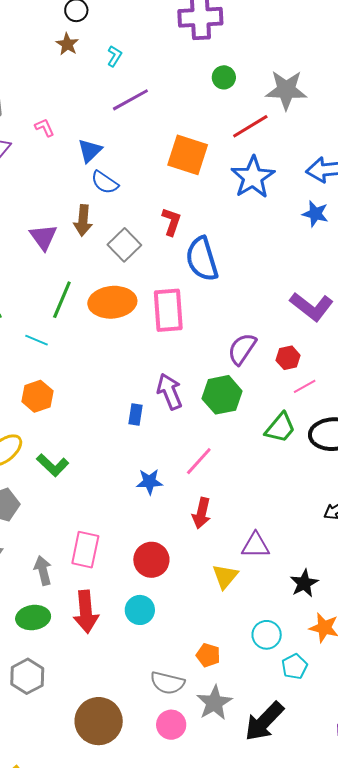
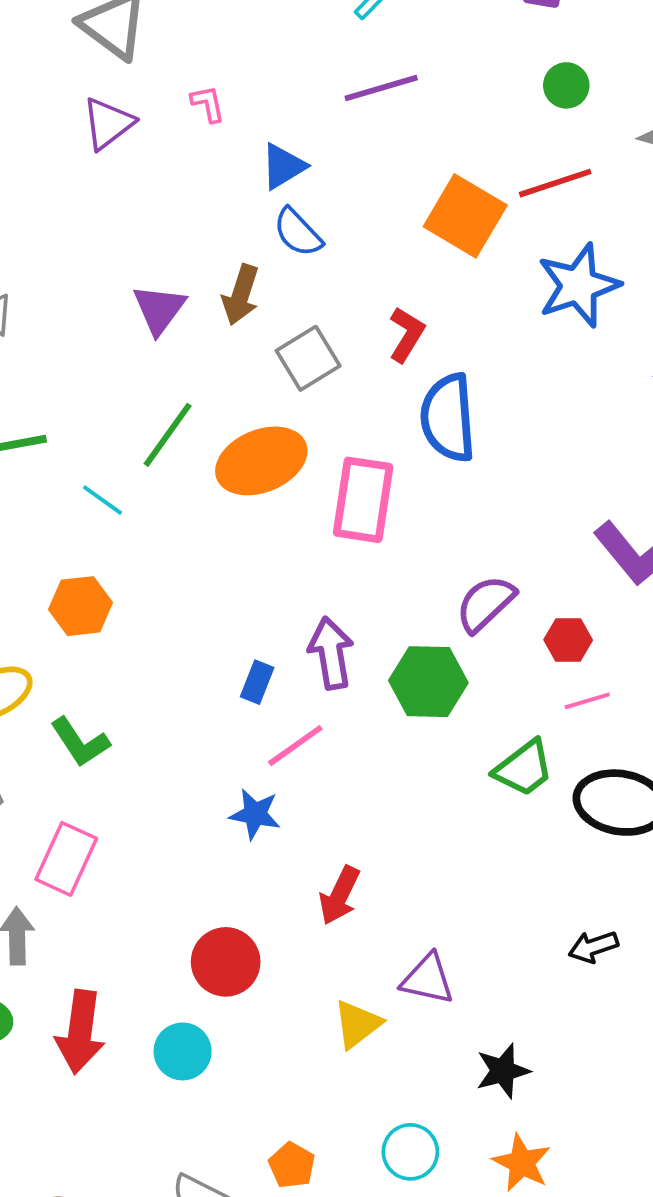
red line: (250, 126) -> (555, 183), moved
orange ellipse: (112, 302) -> (261, 461), turned -30
pink line: (199, 461) -> (295, 746), moved
pink rectangle: (85, 550) -> (66, 859), moved

